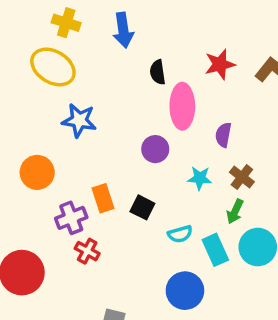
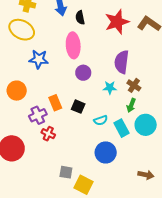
red star: (220, 64) -> (117, 22), size x1.4
black semicircle: (158, 72) -> (80, 18), moved
pink ellipse: (182, 106) -> (73, 45), moved
purple semicircle: (223, 135) -> (122, 62), size x1.6

